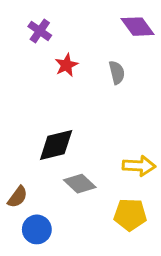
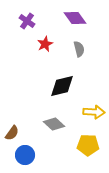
purple diamond: (138, 27) -> (75, 18), moved
black diamond: (56, 145) -> (62, 86), moved

